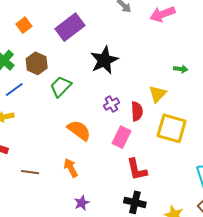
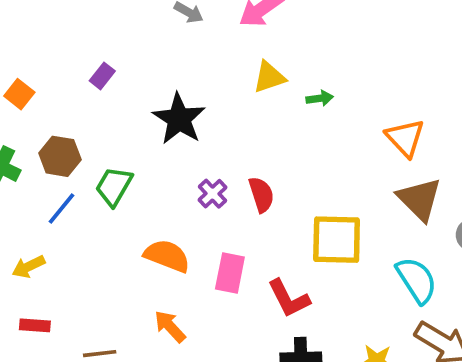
purple rectangle: (70, 27) -> (102, 76), size x0.5
blue line: (14, 90) -> (62, 208), moved
yellow triangle: (157, 94) -> (269, 77), moved, turned 42
yellow square: (172, 128) -> (337, 240), moved
pink rectangle: (122, 137) -> (230, 273), moved

